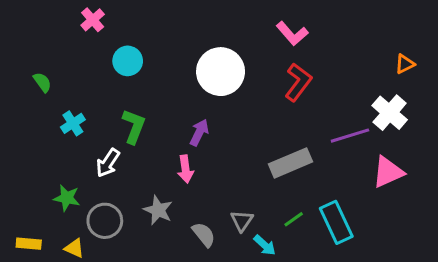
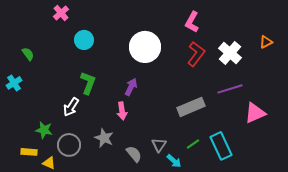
pink L-shape: (292, 34) -> (192, 22), turned 70
white cross: (390, 113) -> (230, 53), moved
cyan cross: (73, 123) -> (14, 83), moved
yellow rectangle: (29, 244) -> (29, 152), moved

